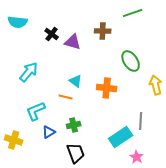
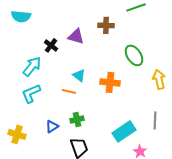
black cross: (52, 34) -> (51, 45), moved
cyan L-shape: (36, 111) -> (31, 93), moved
gray line: (141, 121) -> (155, 120), moved

